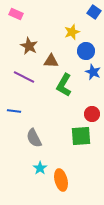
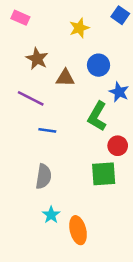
yellow star: (72, 32) -> (79, 28), moved
blue circle: (86, 51) -> (98, 65), moved
green L-shape: (64, 85) -> (97, 116), moved
blue line: (14, 111) -> (47, 130), moved
gray semicircle: (34, 138) -> (43, 176), turned -144

